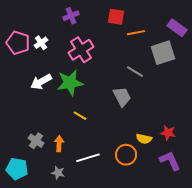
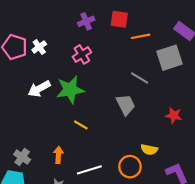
purple cross: (71, 16) -> (86, 21), moved
pink cross: (81, 50) -> (82, 54), size x0.7
red star: (168, 133) -> (174, 115), moved
gray cross: (36, 141) -> (22, 157), moved

